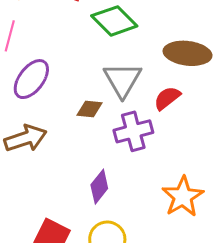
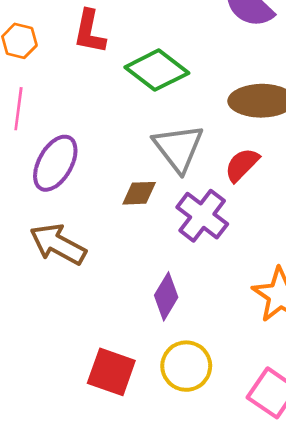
purple cross: (133, 131) -> (202, 216), turned -30
brown arrow: (26, 138) -> (58, 244), turned -126

